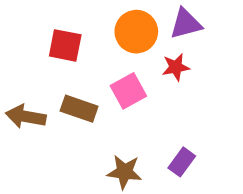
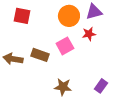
red square: (65, 45) -> (22, 16), moved
purple rectangle: (182, 162) -> (101, 86), moved

